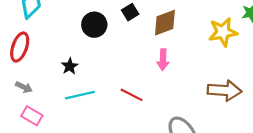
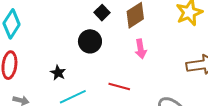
black circle: (94, 25) -> (90, 41), moved

